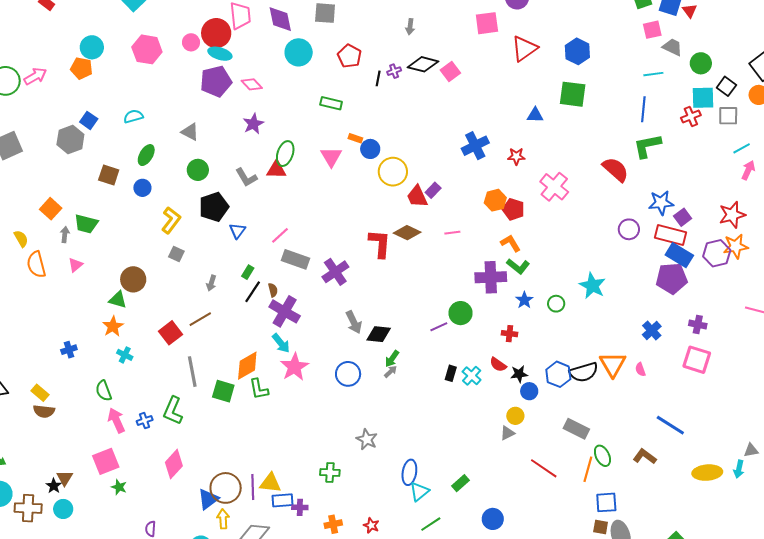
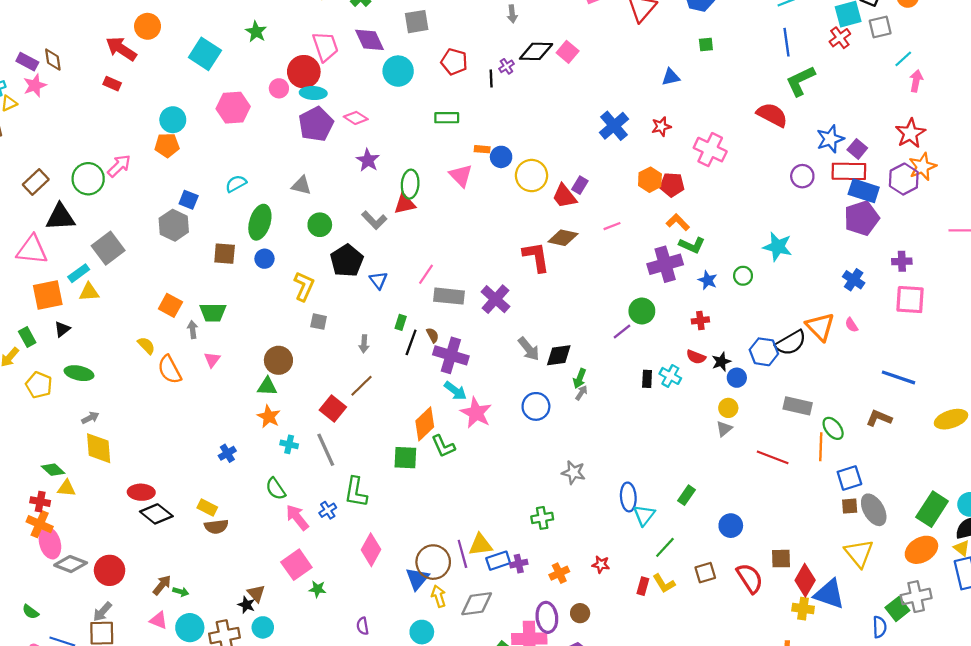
green square: (573, 94) -> (706, 45), size x0.5
green ellipse: (146, 155) -> (260, 222), size x1.4
gray line: (192, 372) -> (326, 450), moved

